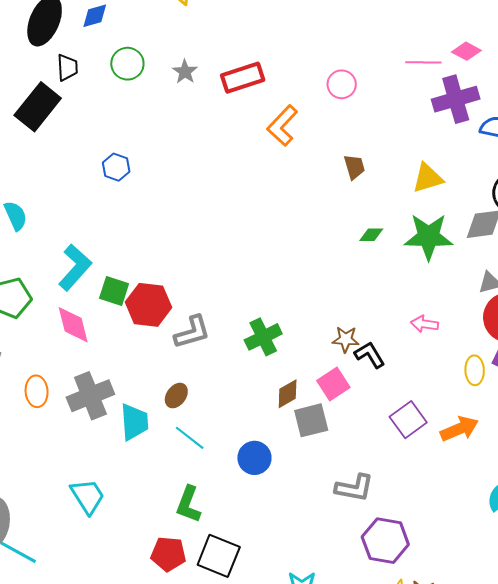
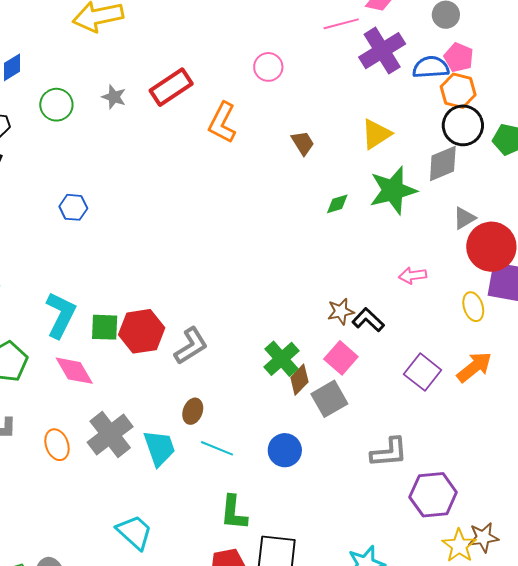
green cross: (263, 337) -> (282, 359), moved

